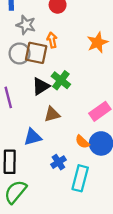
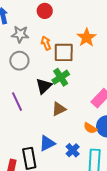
brown square: (36, 53) -> (64, 52), moved
green cross: (61, 80) -> (61, 77), turned 30
blue triangle: (33, 137) -> (47, 143), moved

